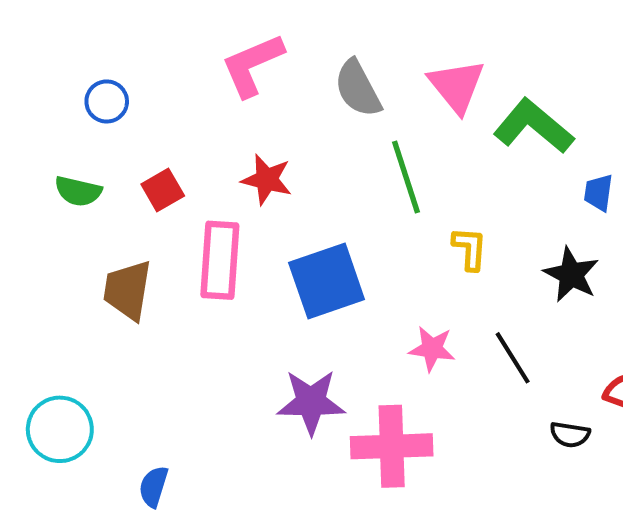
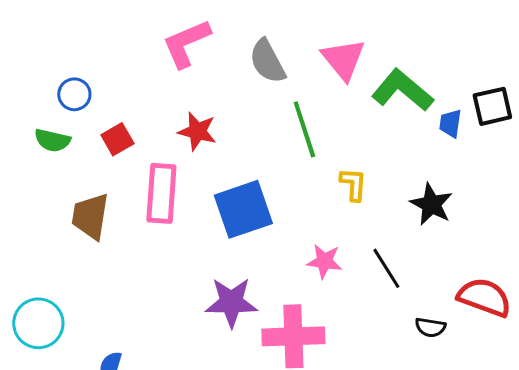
blue circle: (107, 101) -> (74, 94), moved
blue trapezoid: (599, 193) -> (450, 123), moved

